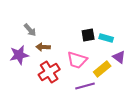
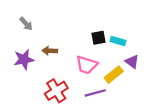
gray arrow: (30, 30) -> (26, 24), moved
red cross: (49, 72) -> (56, 91), moved

